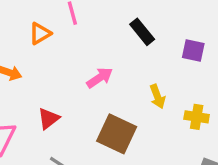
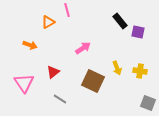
black rectangle: (142, 32) -> (120, 21), moved
yellow arrow: (157, 96) -> (117, 68), moved

